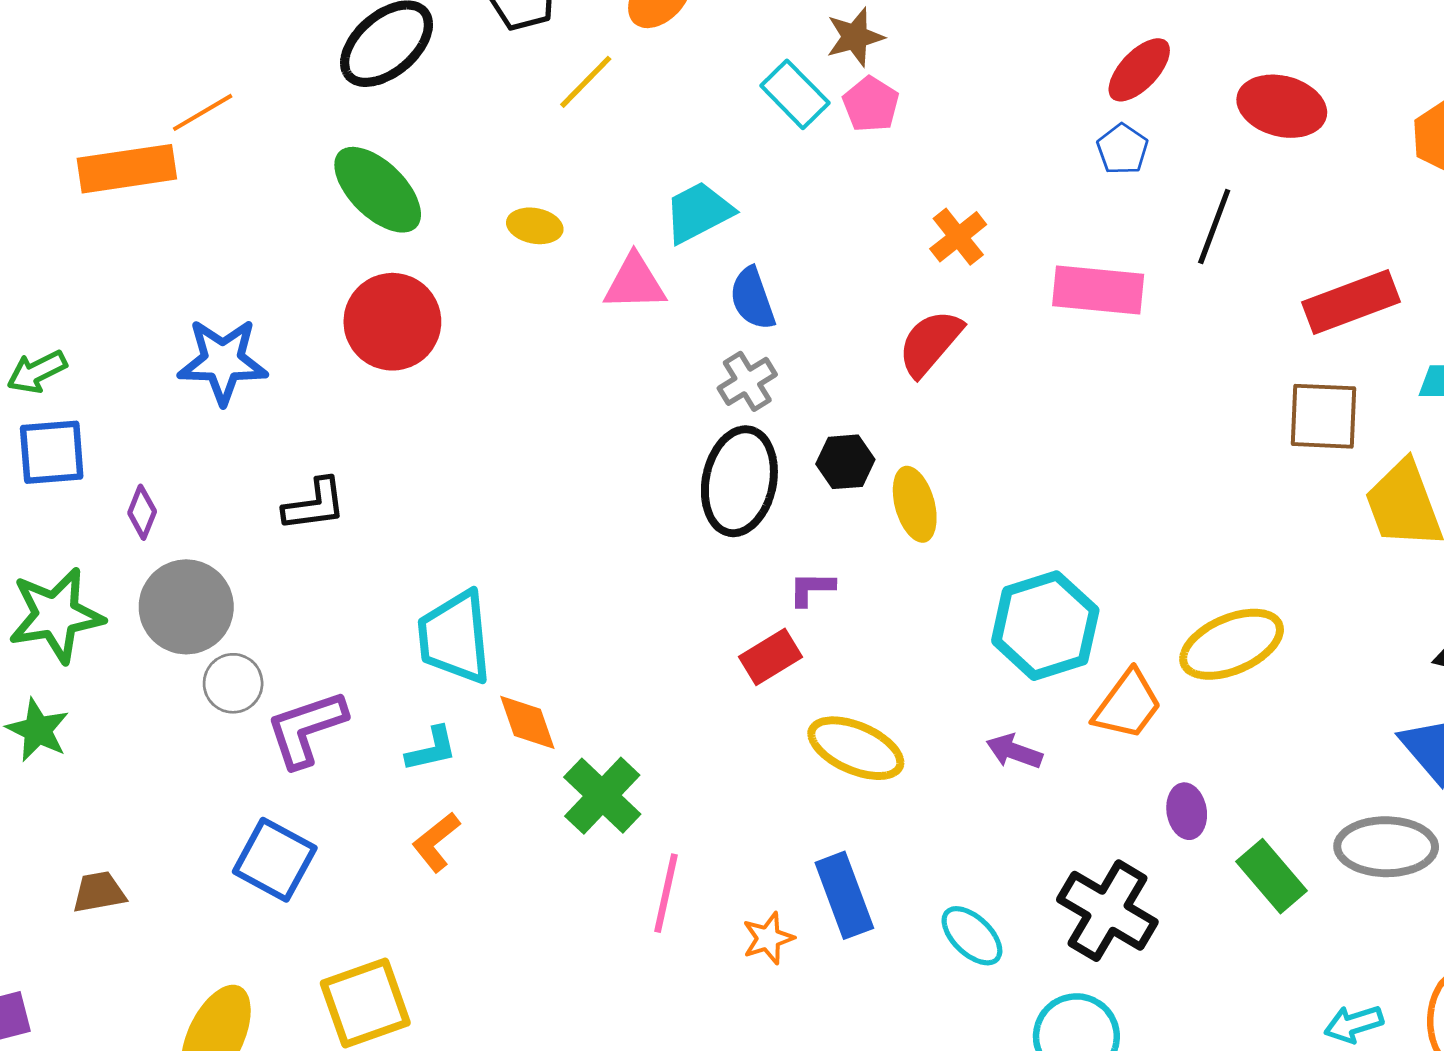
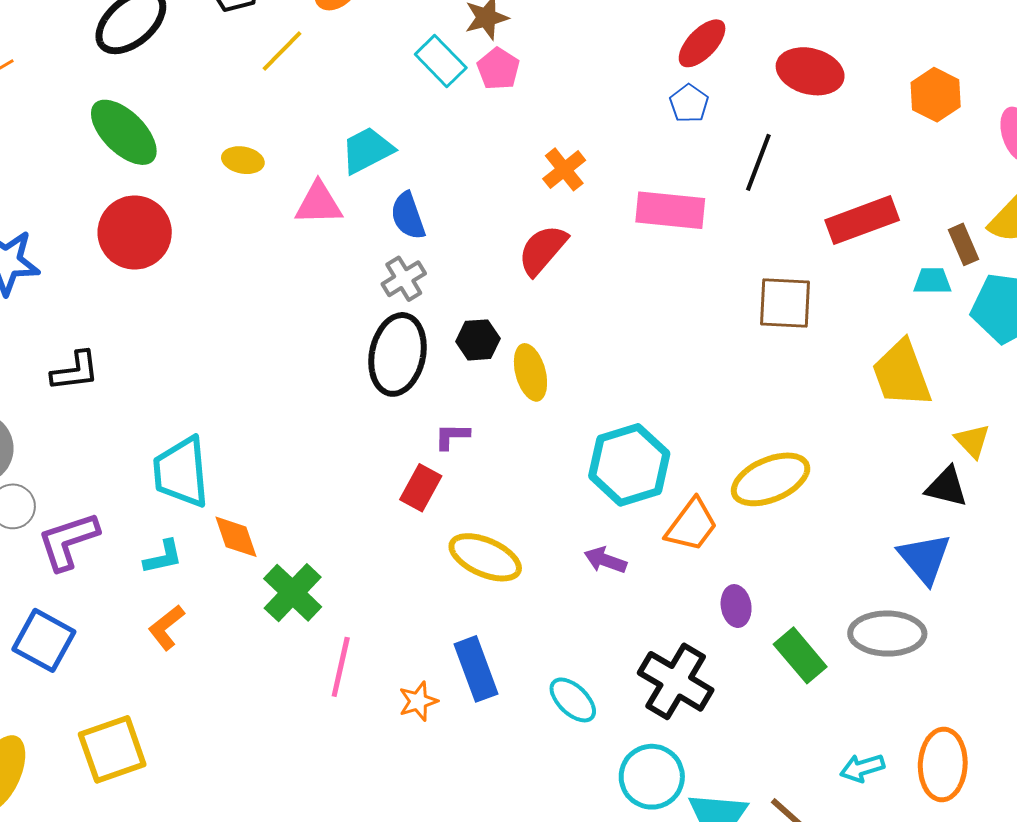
brown square: (1323, 416) -> (785, 303), moved
red rectangle: (771, 657) -> (421, 488), turned -30

